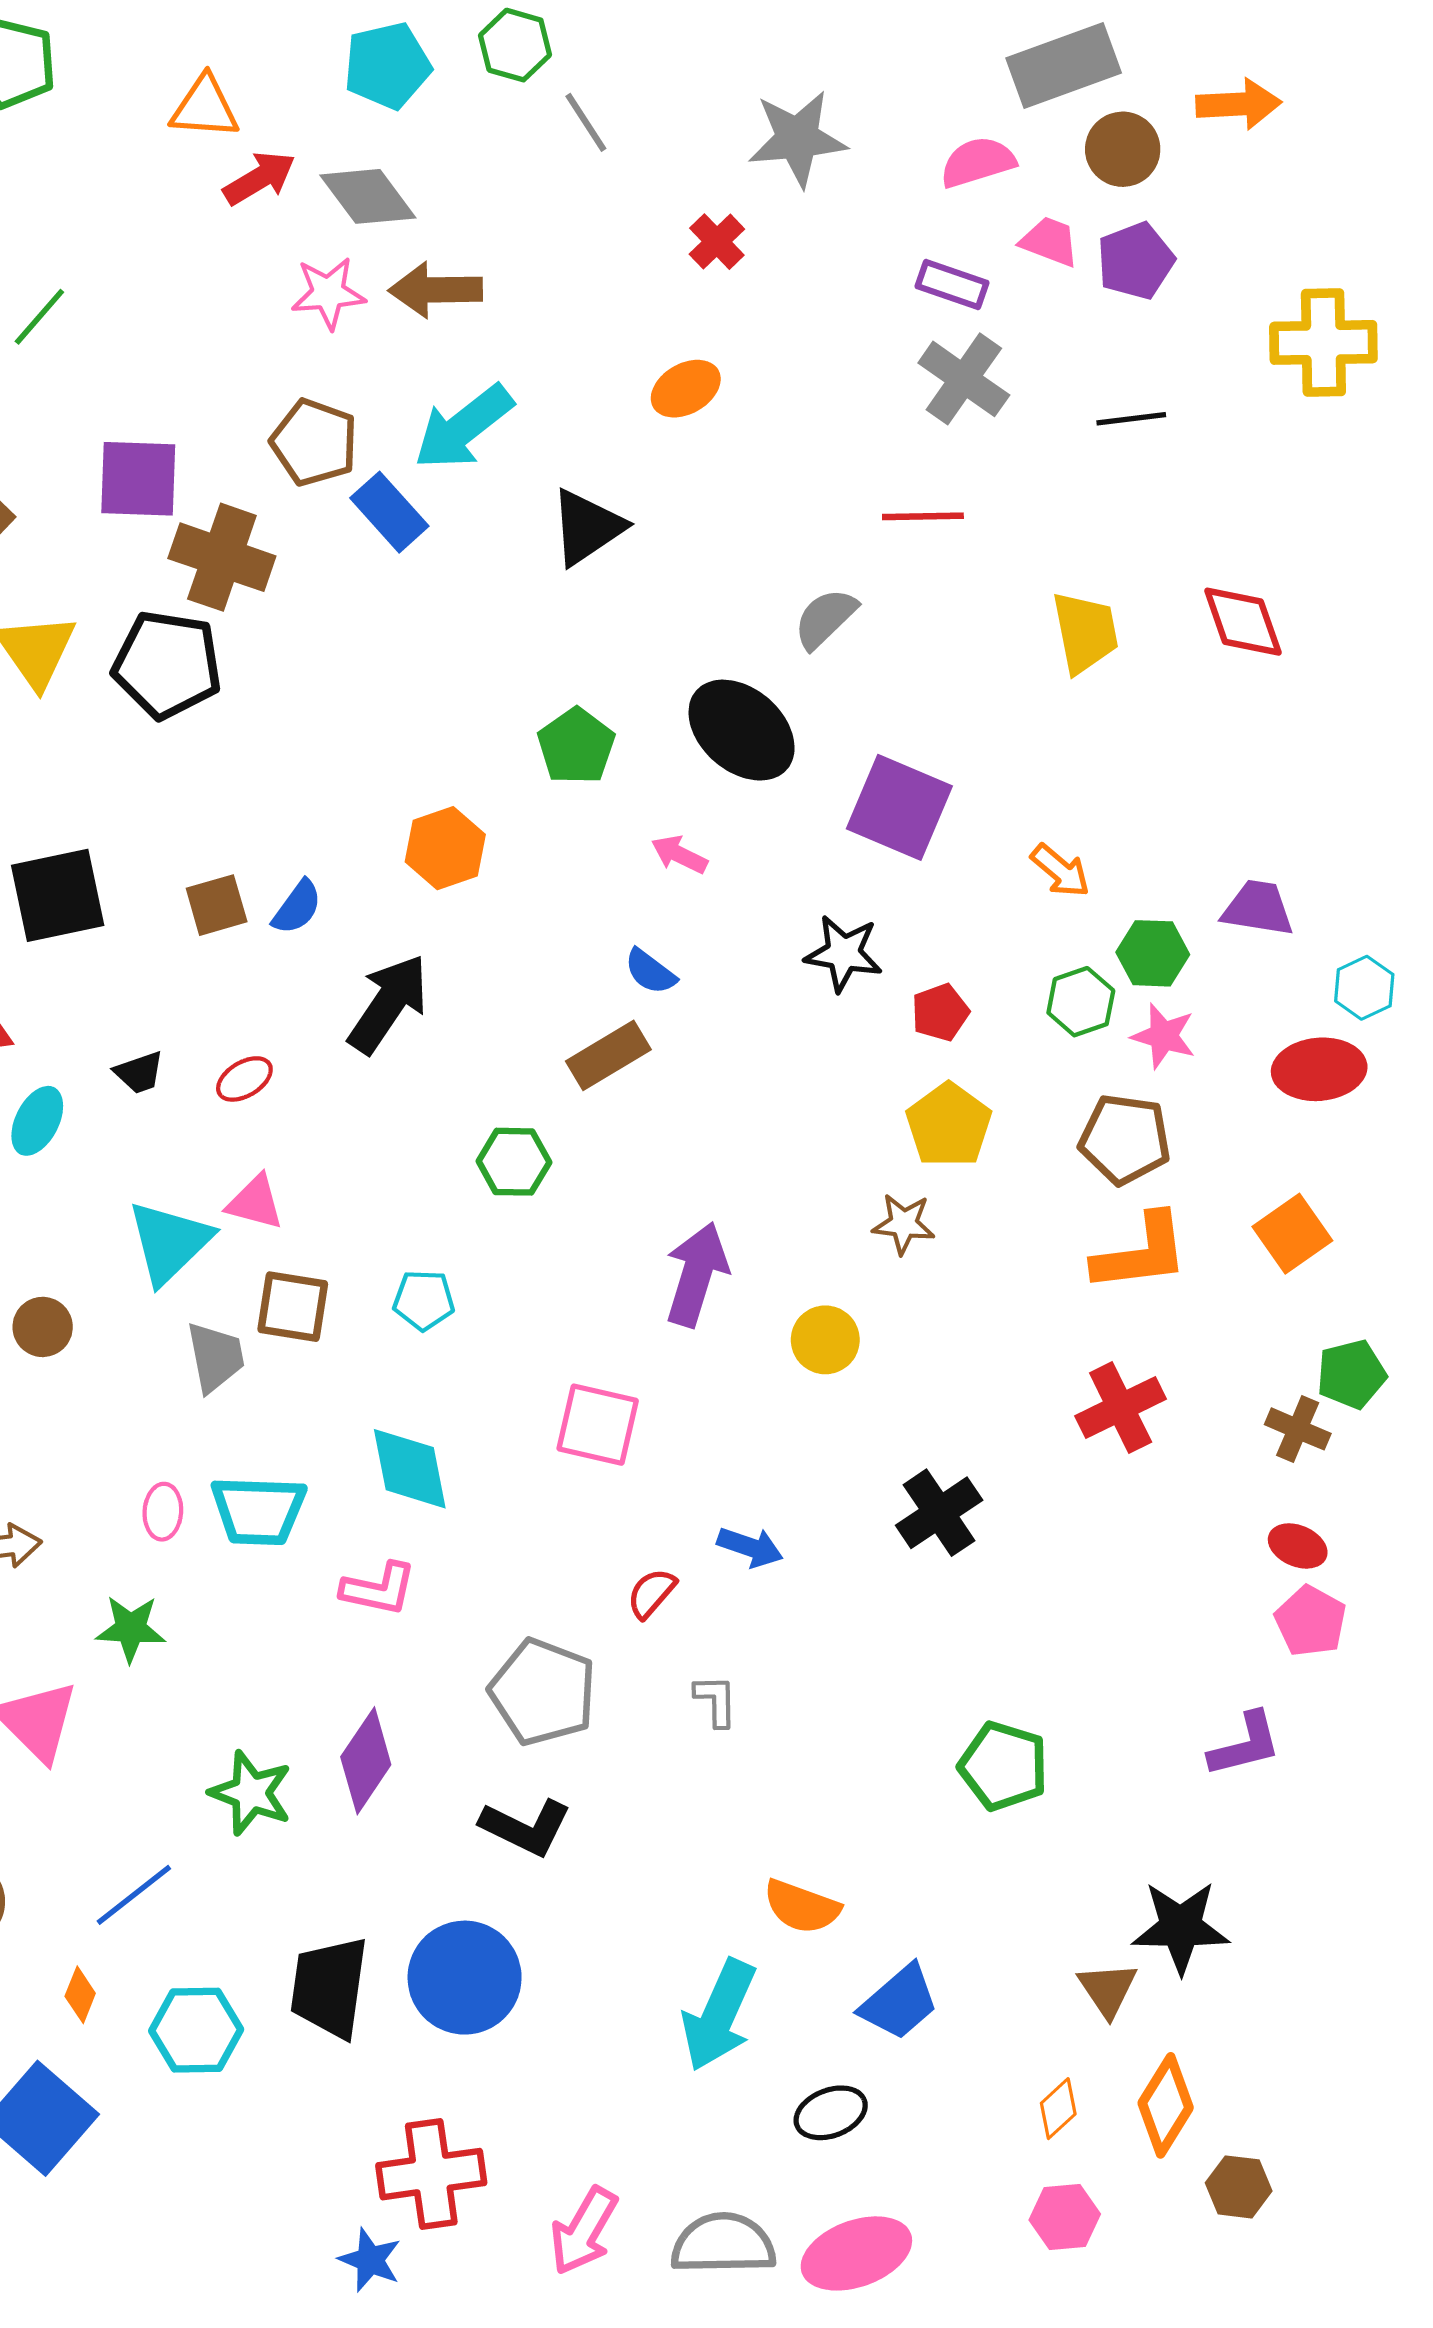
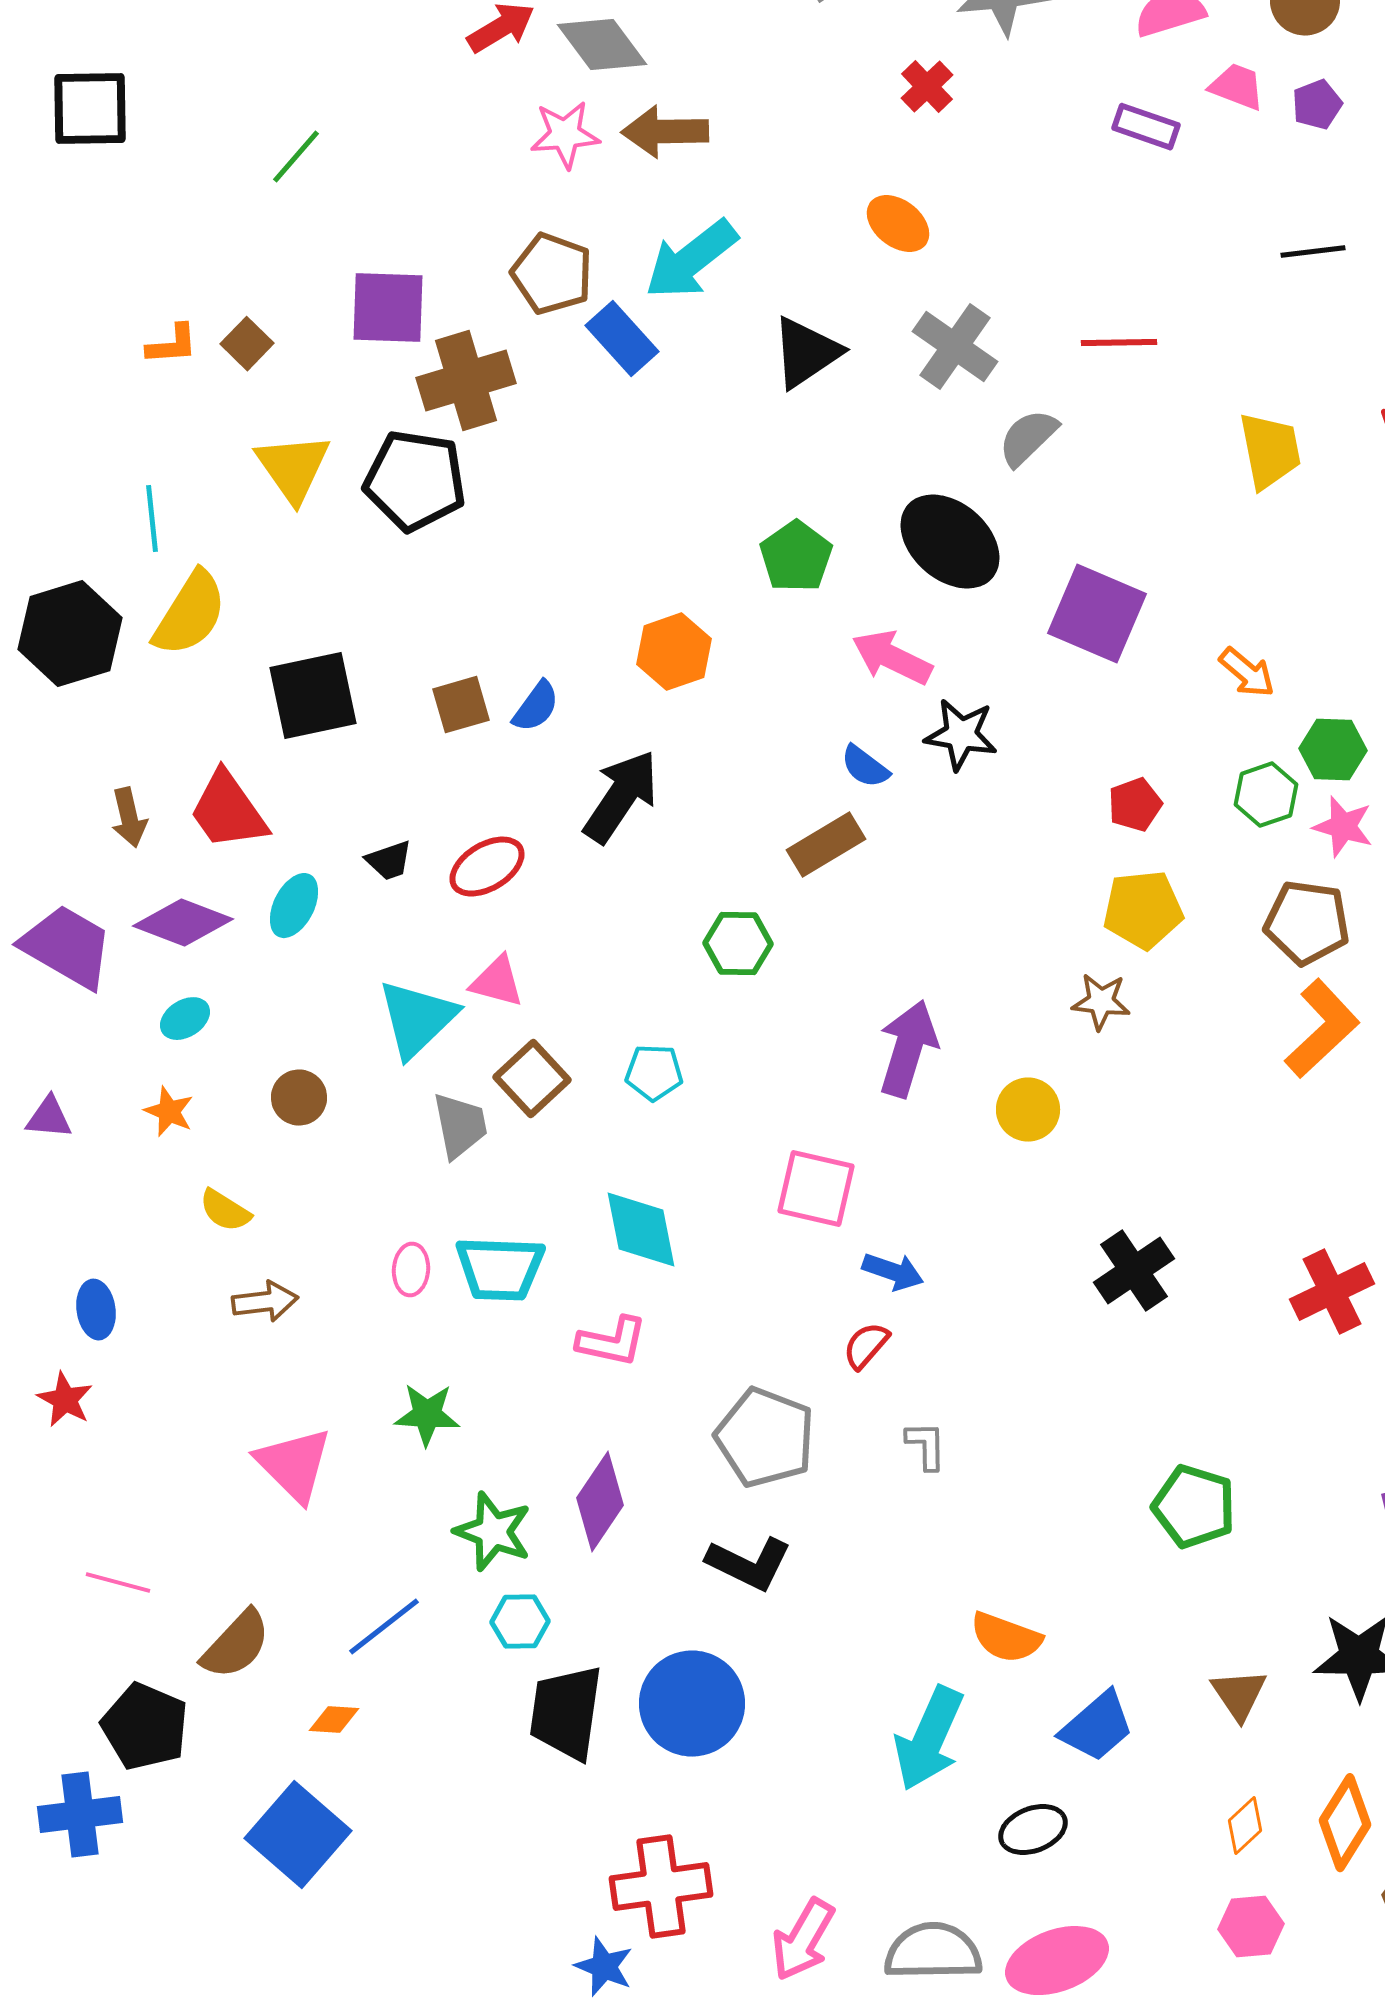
purple pentagon: (1136, 261) -> (1317, 105), size x0.7
gray cross: (964, 379) -> (955, 347), moved
orange ellipse: (686, 389) -> (898, 224), turned 68
brown cross: (222, 557) -> (466, 381), turned -36
pink arrow: (679, 855) -> (892, 658), size x1.5
black star: (844, 953) -> (961, 735), moved
red ellipse: (244, 1079) -> (487, 867), size x1.4
yellow pentagon: (949, 1125) -> (1143, 910), turned 30
orange L-shape: (1141, 1253) -> (1322, 1029), turned -36
brown square: (293, 1307) -> (532, 1079), turned 38
red cross: (1121, 1407) -> (1332, 1292), moved
blue arrow: (750, 1547) -> (893, 1272), moved
green star: (131, 1629) -> (427, 1415), moved
brown triangle: (1108, 1989) -> (1239, 1695), moved
orange diamond: (80, 1995) -> (334, 1720), turned 72
cyan hexagon: (196, 2030) -> (520, 1622), moved, size x0.7

